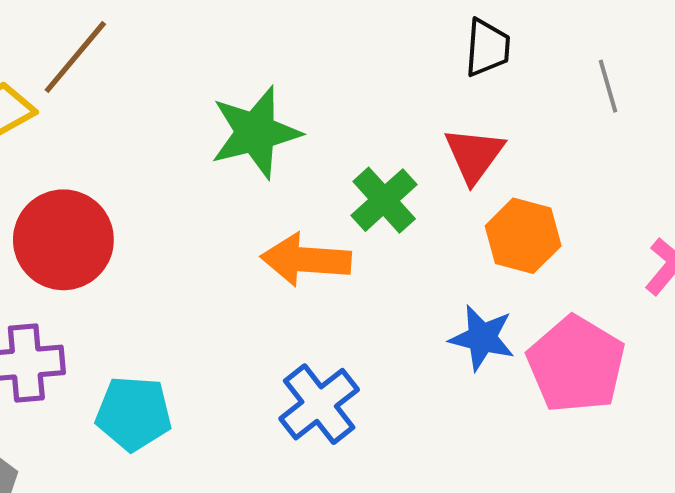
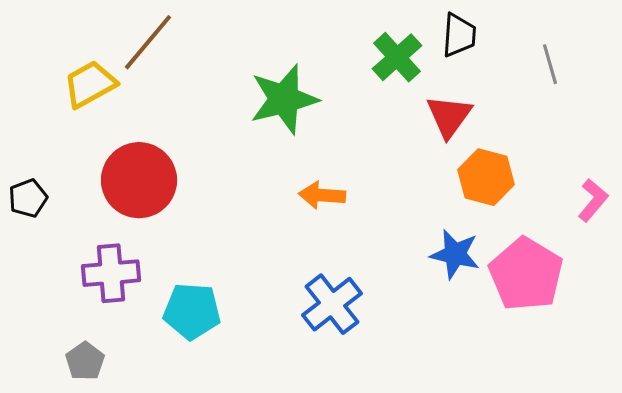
green cross: (384, 200) -> (397, 57), moved
orange arrow: (306, 260) -> (322, 195), size x0.7

